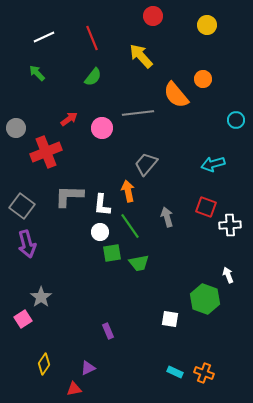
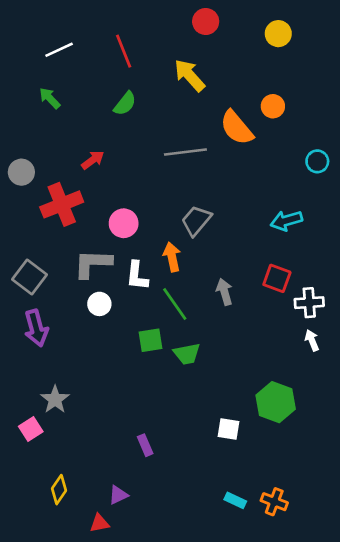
pink circle: (102, 128) -> (124, 223), moved
white circle: (100, 232) -> (99, 304), moved
white arrow: (228, 275) -> (312, 340), moved

